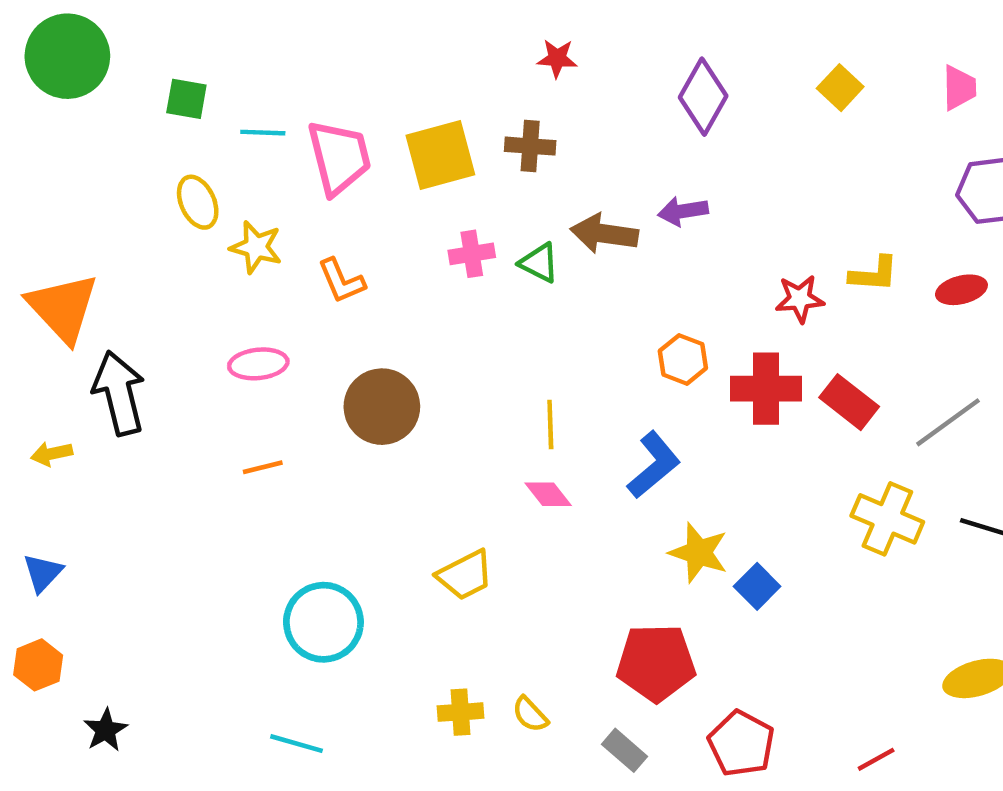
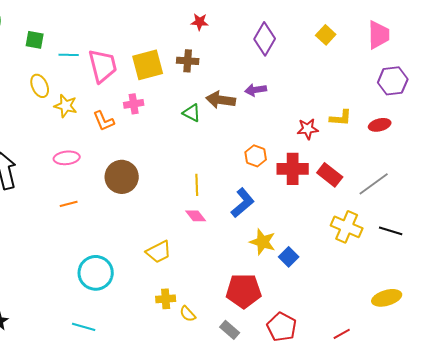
pink trapezoid: (959, 88) -> (379, 35), size x1.4
pink cross: (472, 254) -> (134, 104), moved
yellow cross: (461, 712) -> (166, 299), moved

